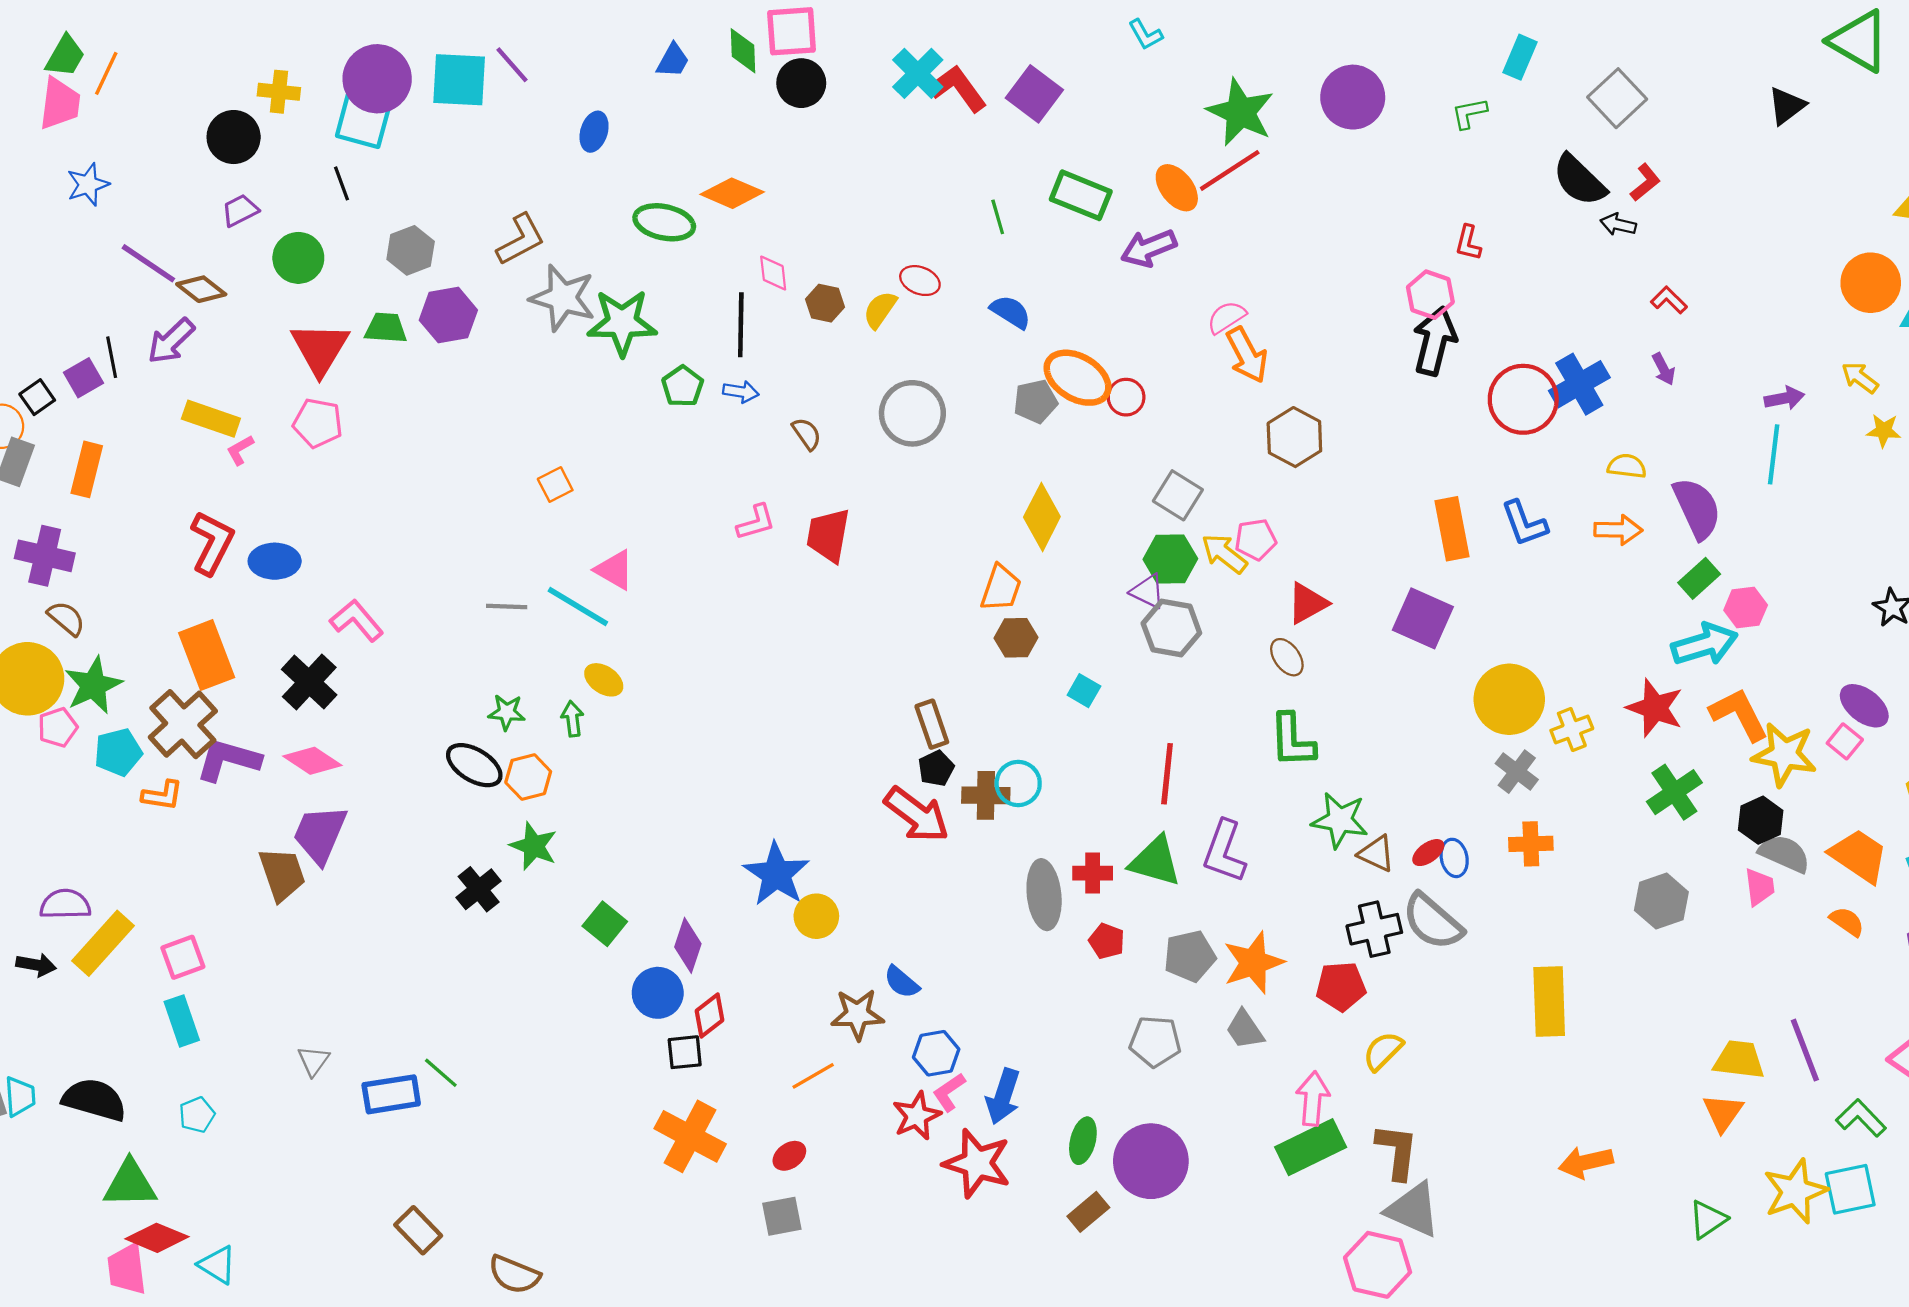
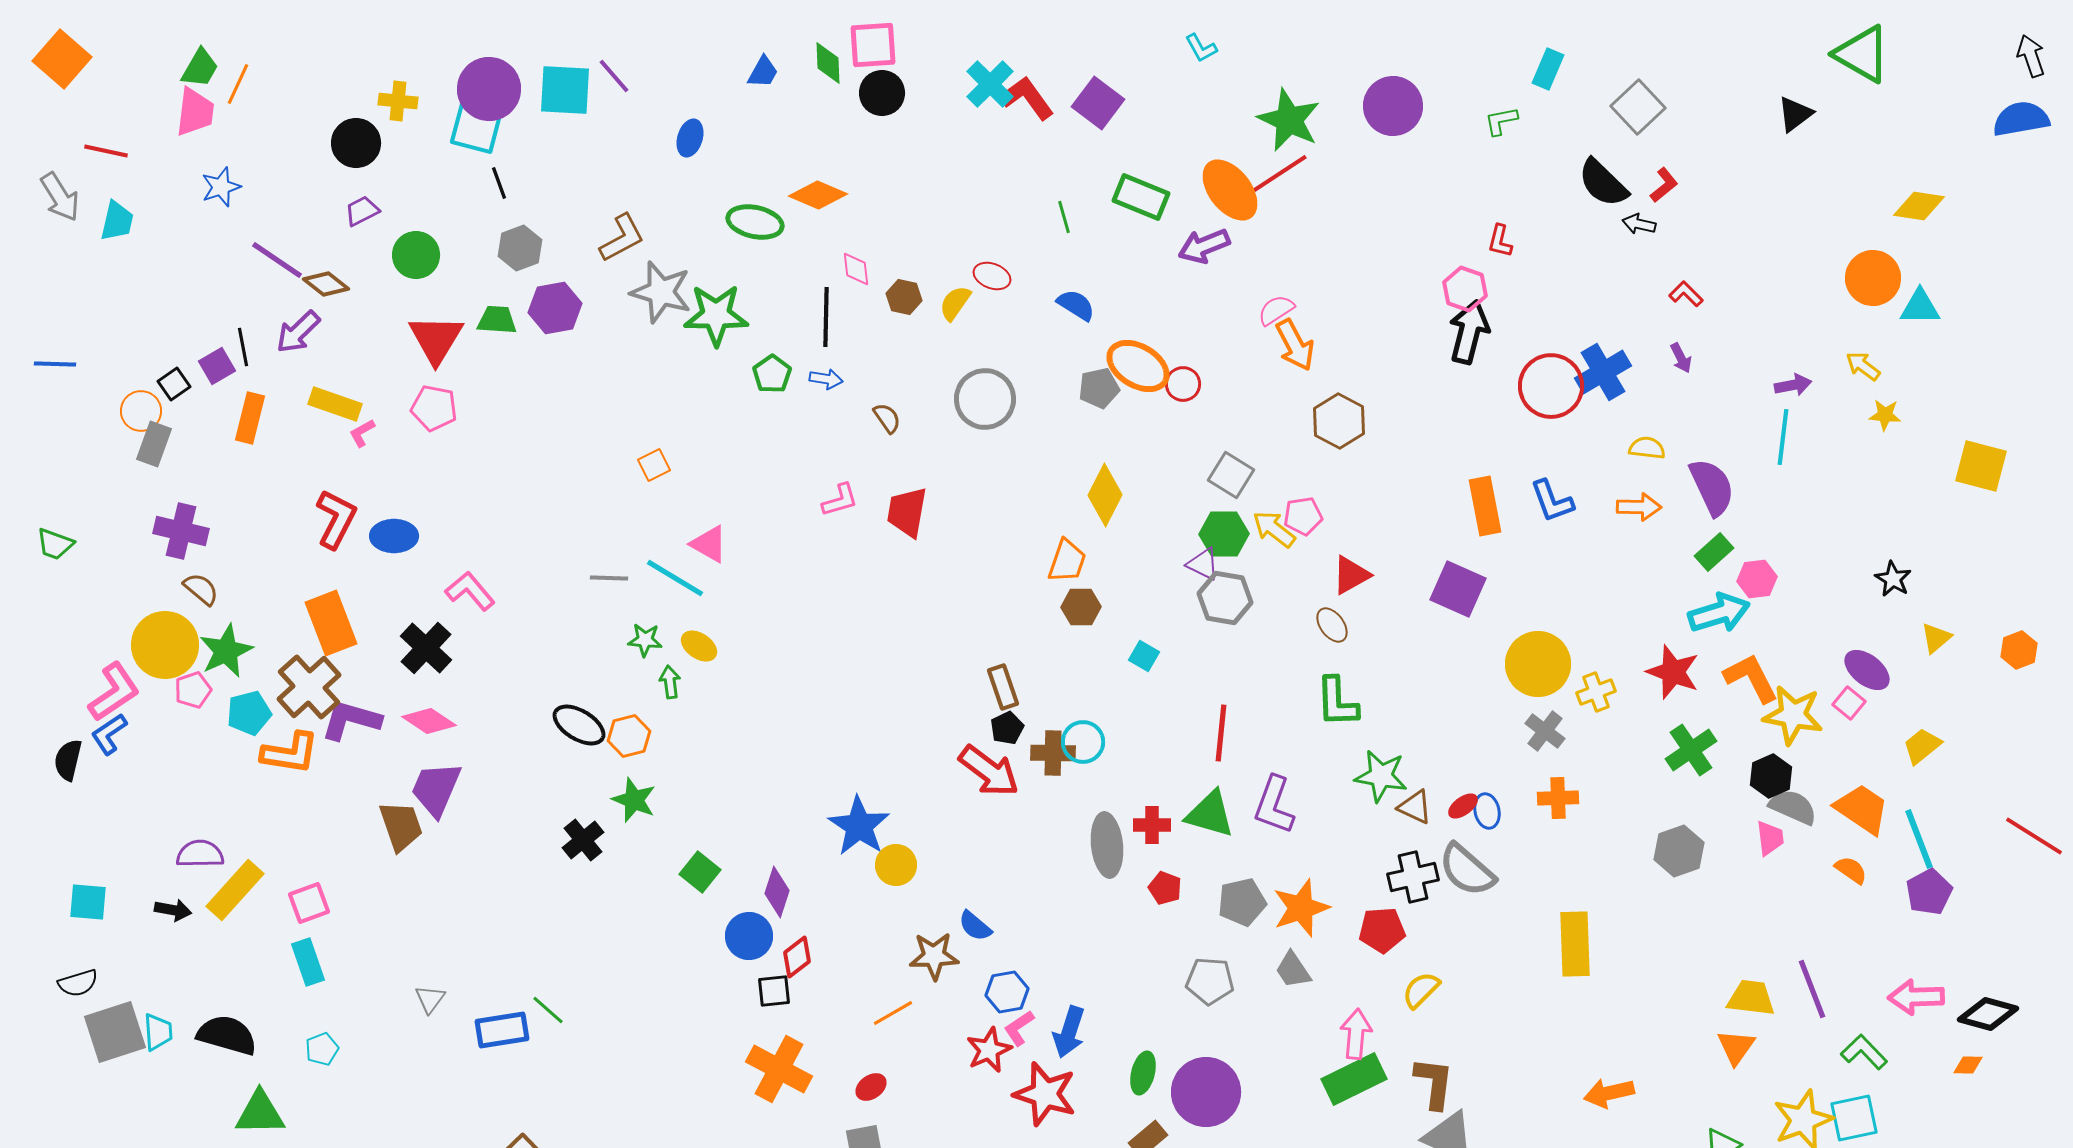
black line: (342, 183) -> (499, 183), moved
orange ellipse: (1177, 188) -> (1230, 190), size x1.4
orange rectangle: (87, 469) -> (250, 418), moved
green star: (507, 712) -> (645, 640), moved
orange L-shape: (162, 795) -> (290, 753), size x1.5

